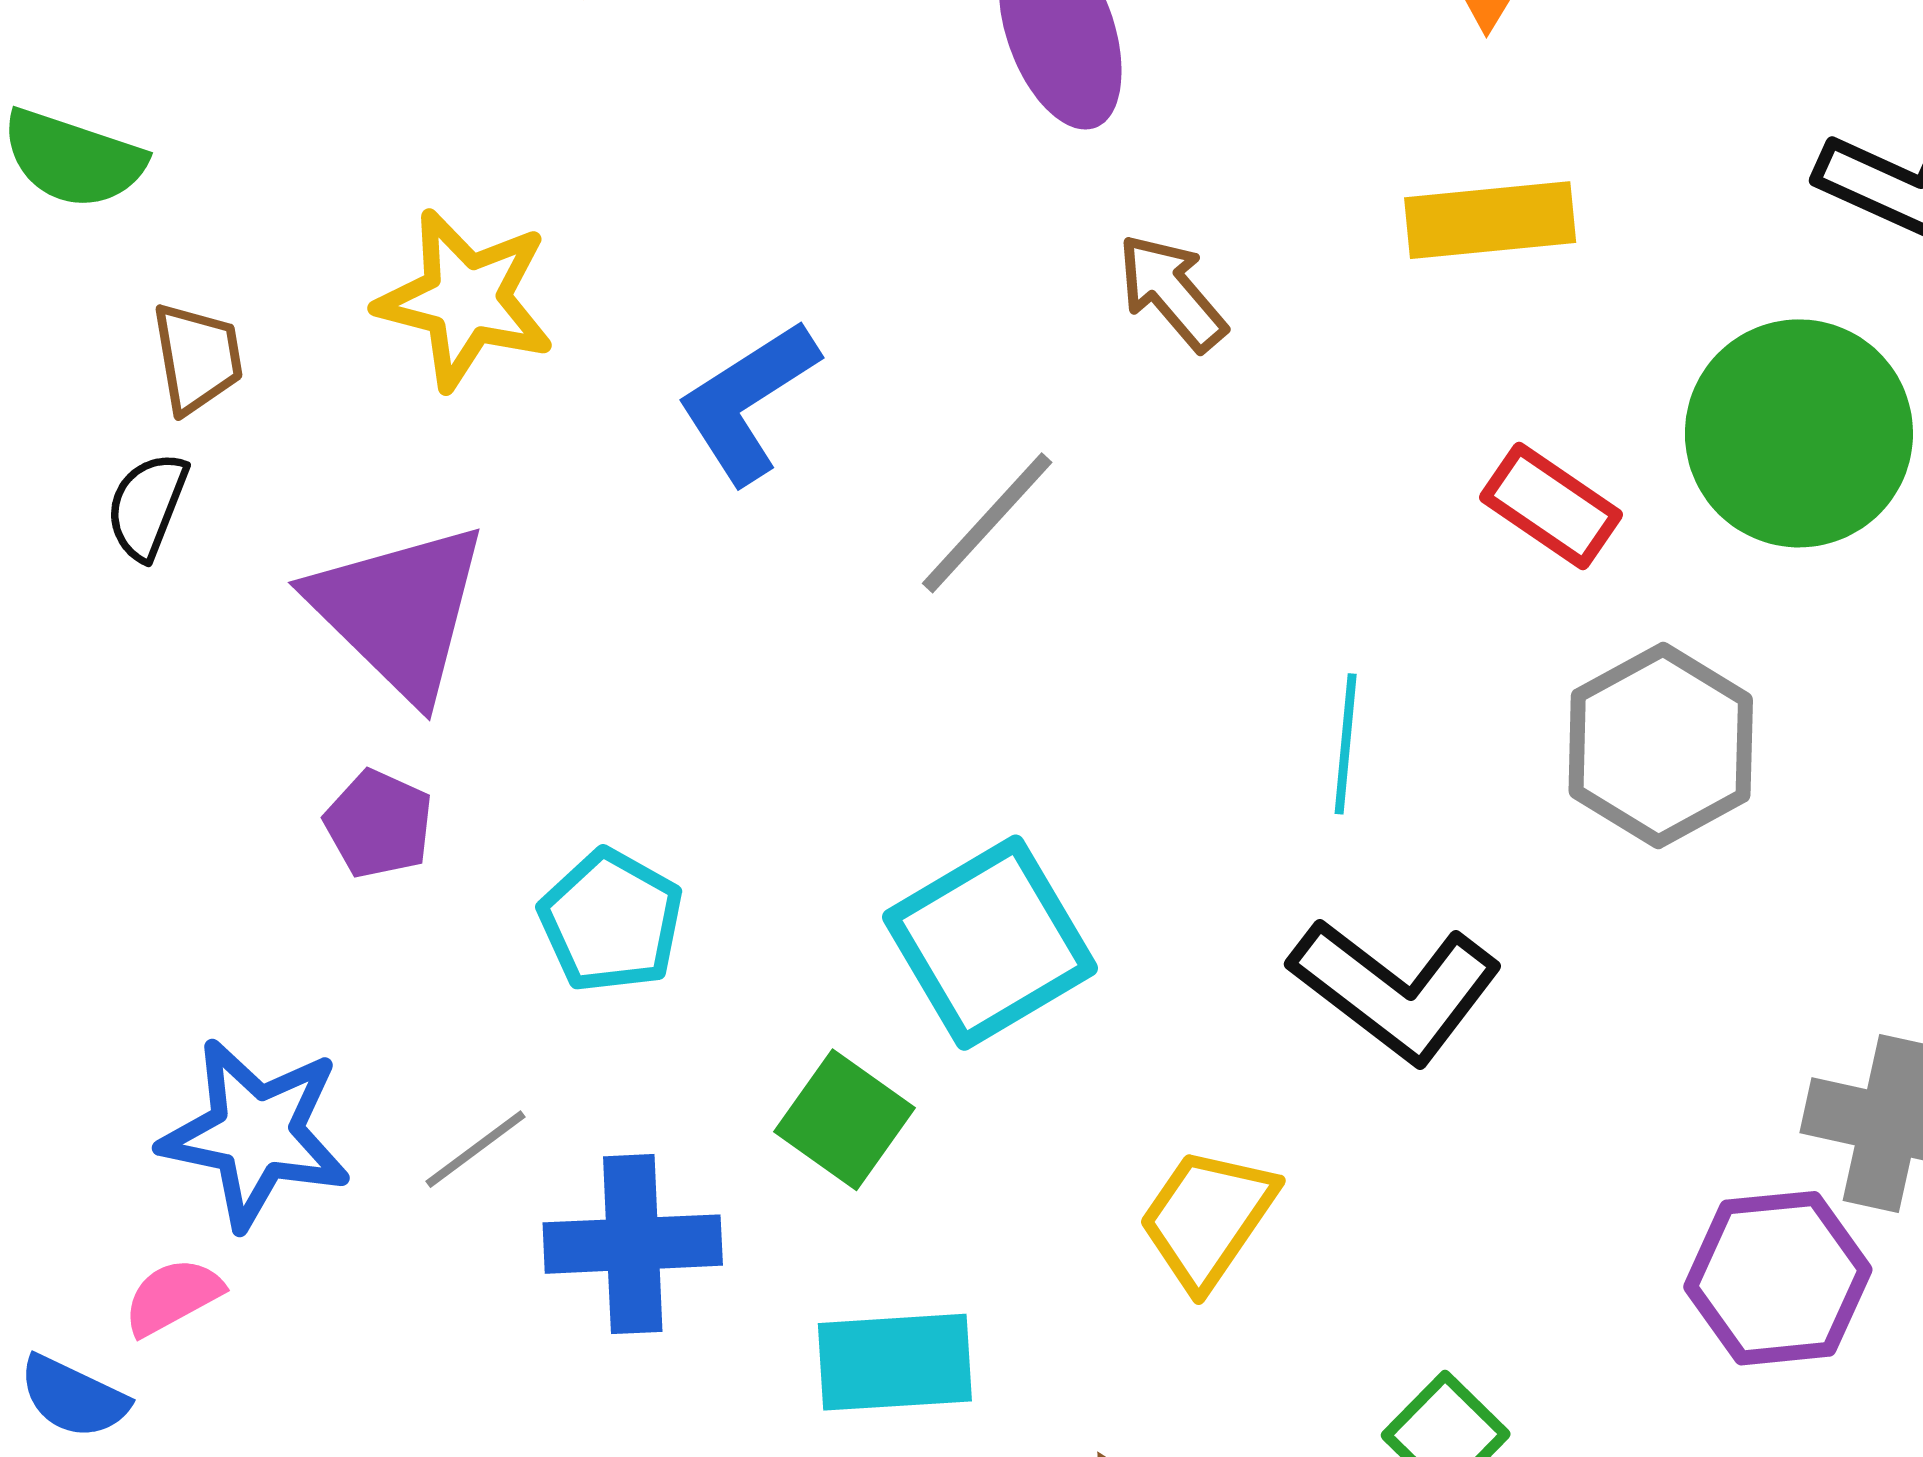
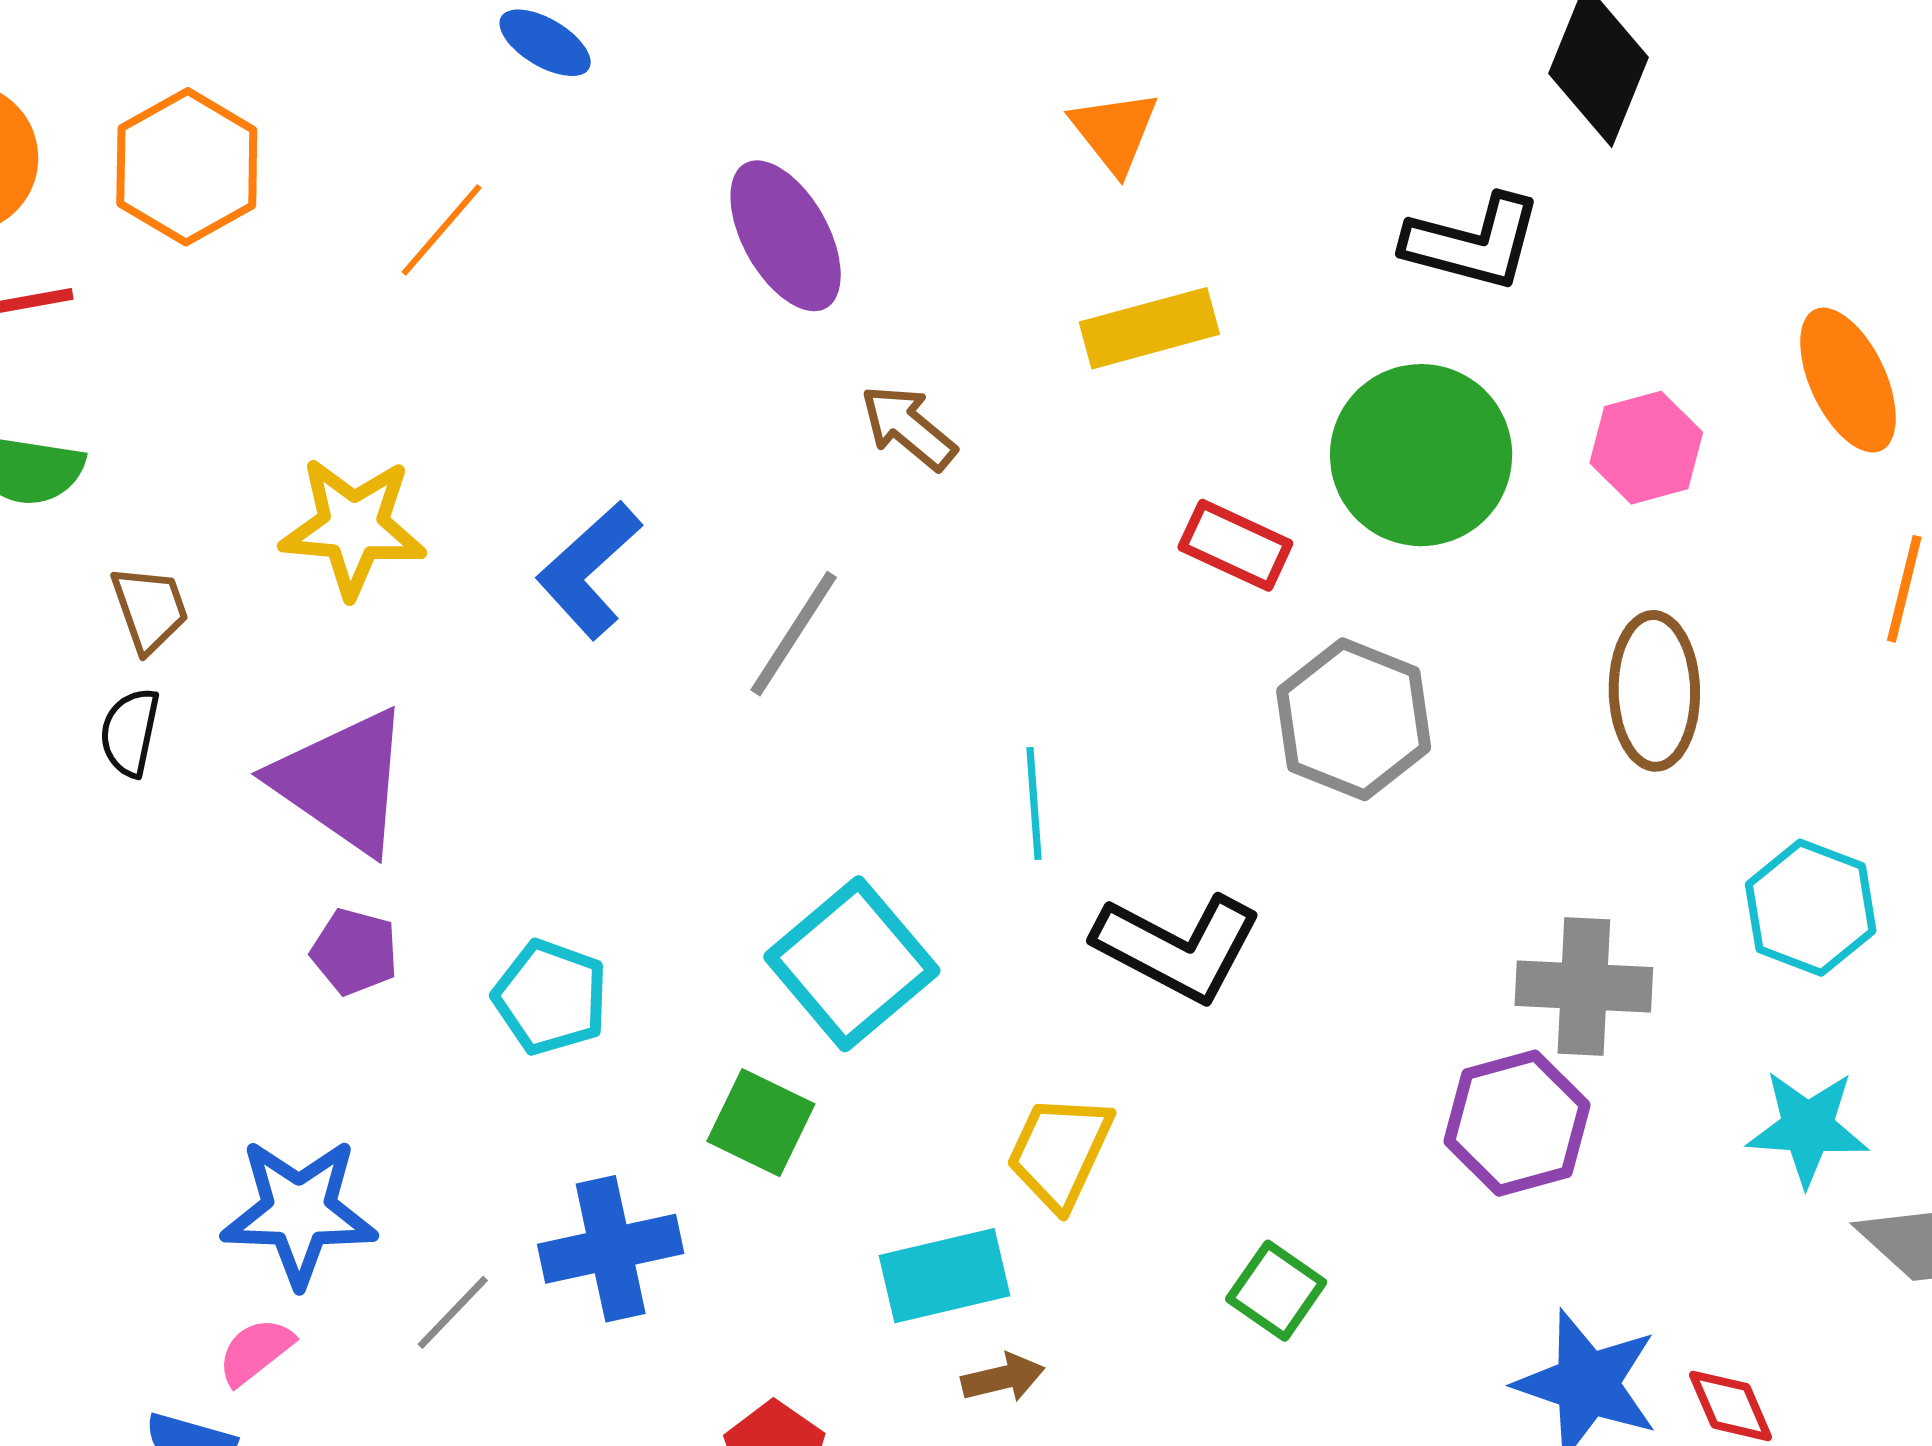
cyan line: (1346, 744) -> (1034, 804), moved
gray line: (476, 1149) -> (453, 1312), moved
cyan rectangle: (895, 1362) -> (944, 1276), moved

